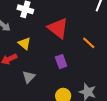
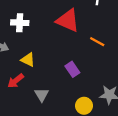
red triangle: (58, 28) -> (68, 20), moved

